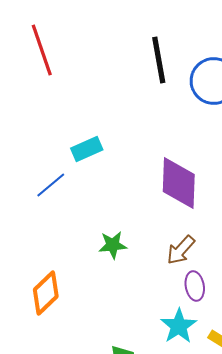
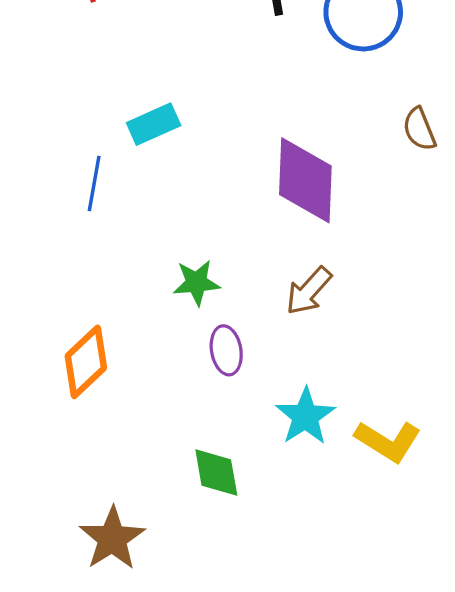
blue line: (51, 185) -> (94, 184), turned -40
purple ellipse: (195, 286) -> (226, 350), moved

